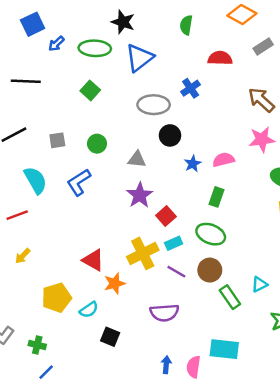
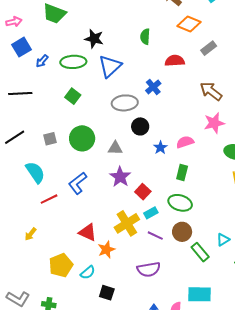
green circle: (97, 144) -> (82, 138), size x1.6
blue L-shape: (79, 182) -> (78, 183), moved
red line: (17, 215) -> (49, 199), moved

